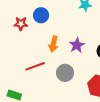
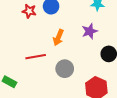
purple star: (77, 45) -> (90, 31), moved

